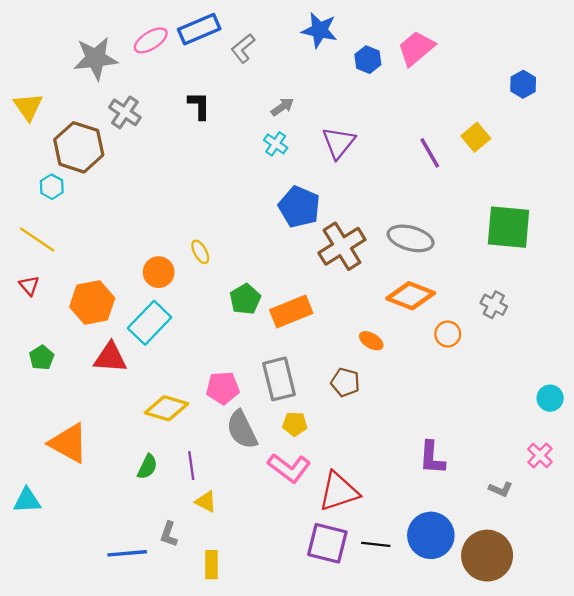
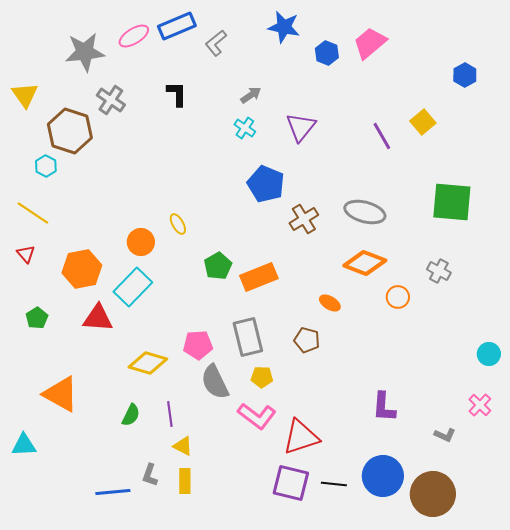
brown cross: (342, 246) -> (304, 219), size x0.7
yellow rectangle: (211, 565) -> (185, 481), moved

